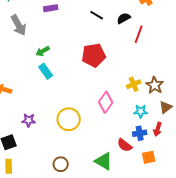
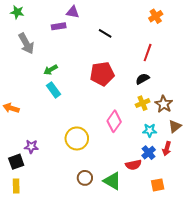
black semicircle: (124, 18) -> (143, 79), moved
purple star: (29, 120) -> (31, 147), moved
blue cross: (140, 133) -> (149, 153), turned -32
red semicircle: (125, 145) -> (133, 165), turned -49
orange square: (149, 157) -> (158, 185), moved
brown circle: (61, 164) -> (85, 178), moved

